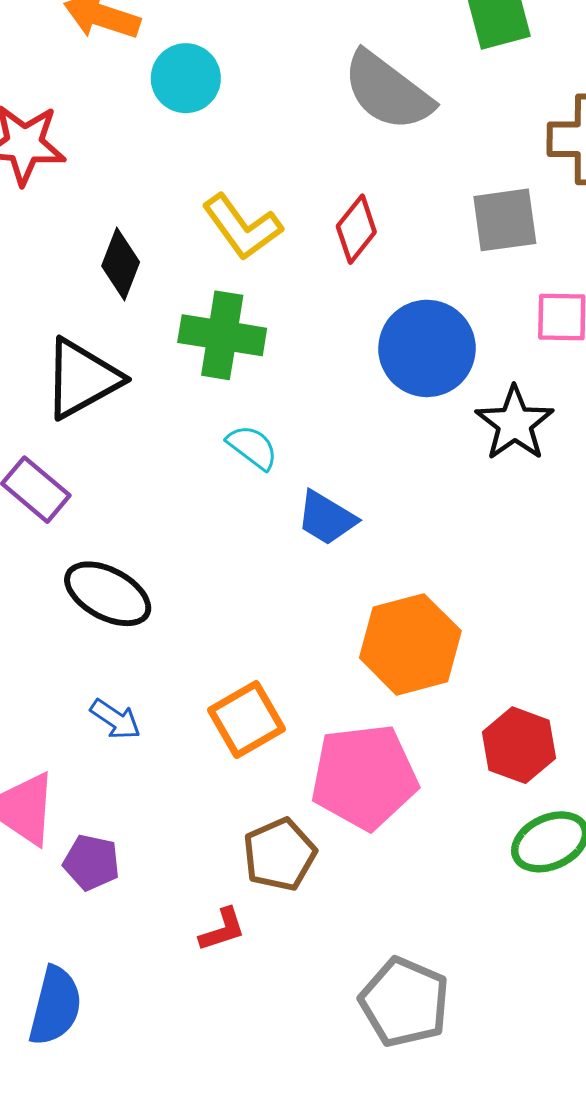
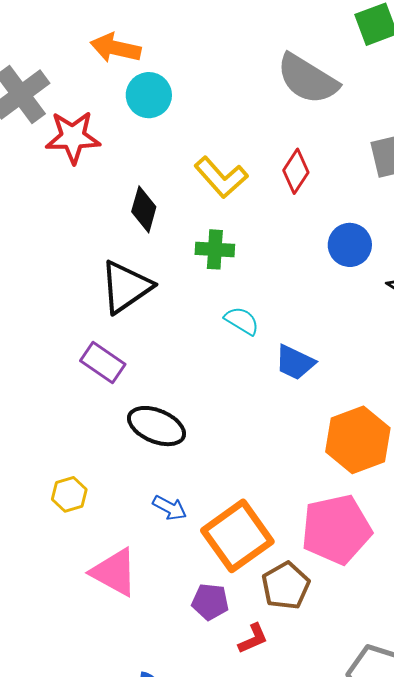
cyan circle: (186, 78) -> (149, 95), moved
green cross: (222, 335) -> (215, 249), size x0.7
blue circle: (427, 348) -> (350, 245), size x0.7
orange square: (246, 720) -> (237, 536), moved, size x1.4
purple pentagon: (91, 862) -> (210, 602), moved

